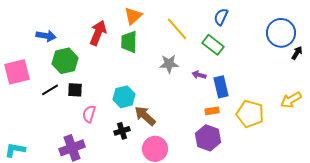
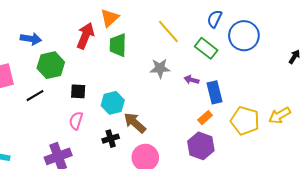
orange triangle: (133, 16) -> (110, 18), moved
blue circle: (281, 33) -> (244, 36), moved
black square: (75, 90) -> (78, 91), moved
yellow arrow: (291, 100) -> (280, 115), moved
orange rectangle: (212, 111) -> (205, 118), turned -32

